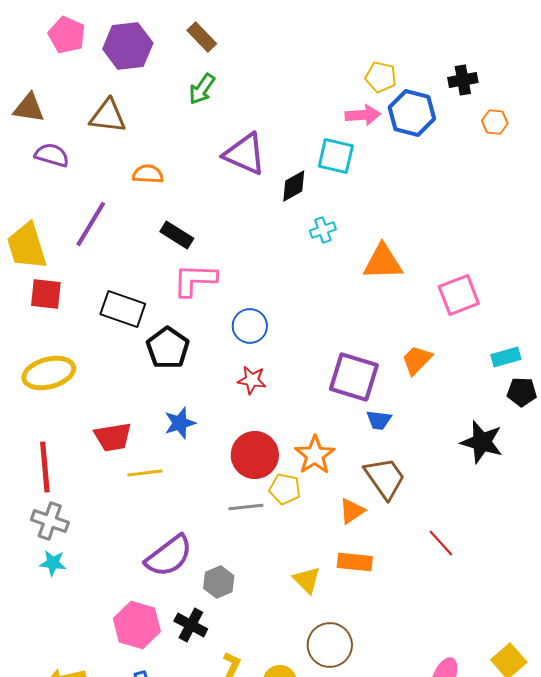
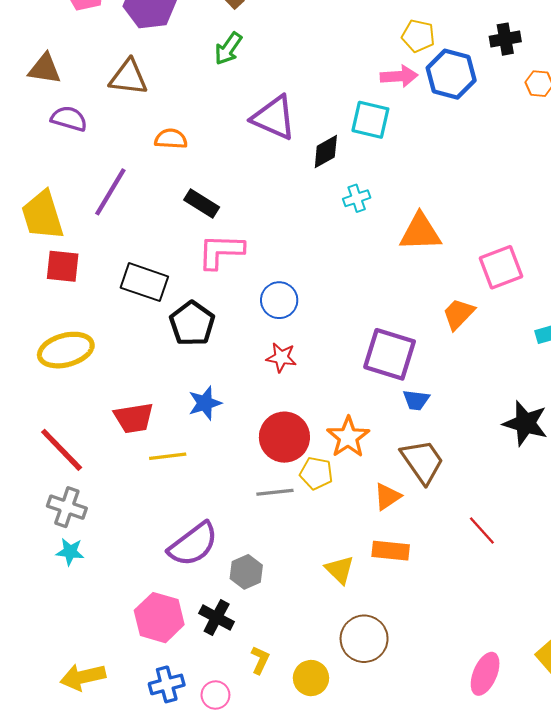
orange trapezoid: (417, 360) -> (459, 314), moved
red line: (45, 467) -> (62, 450), turned -39

